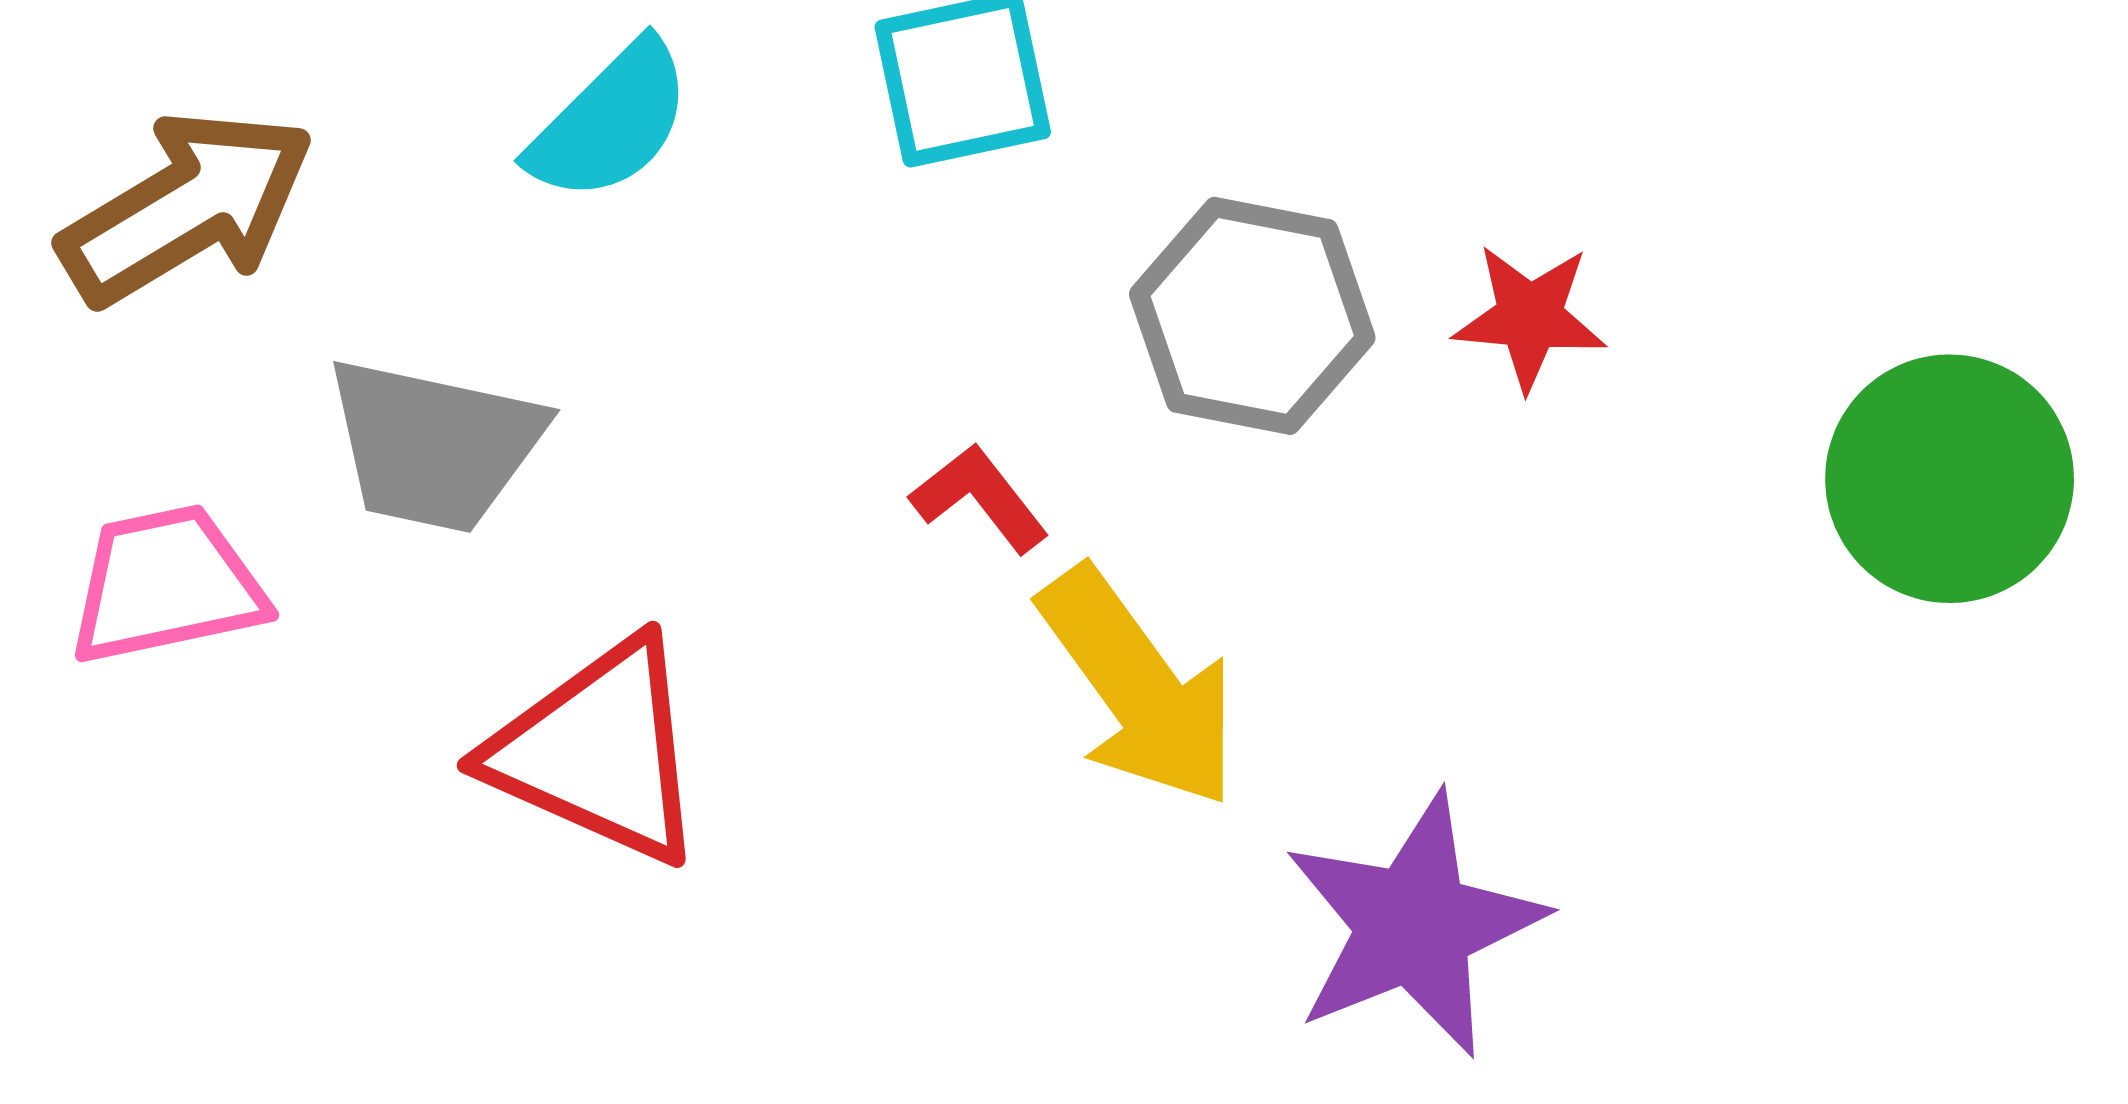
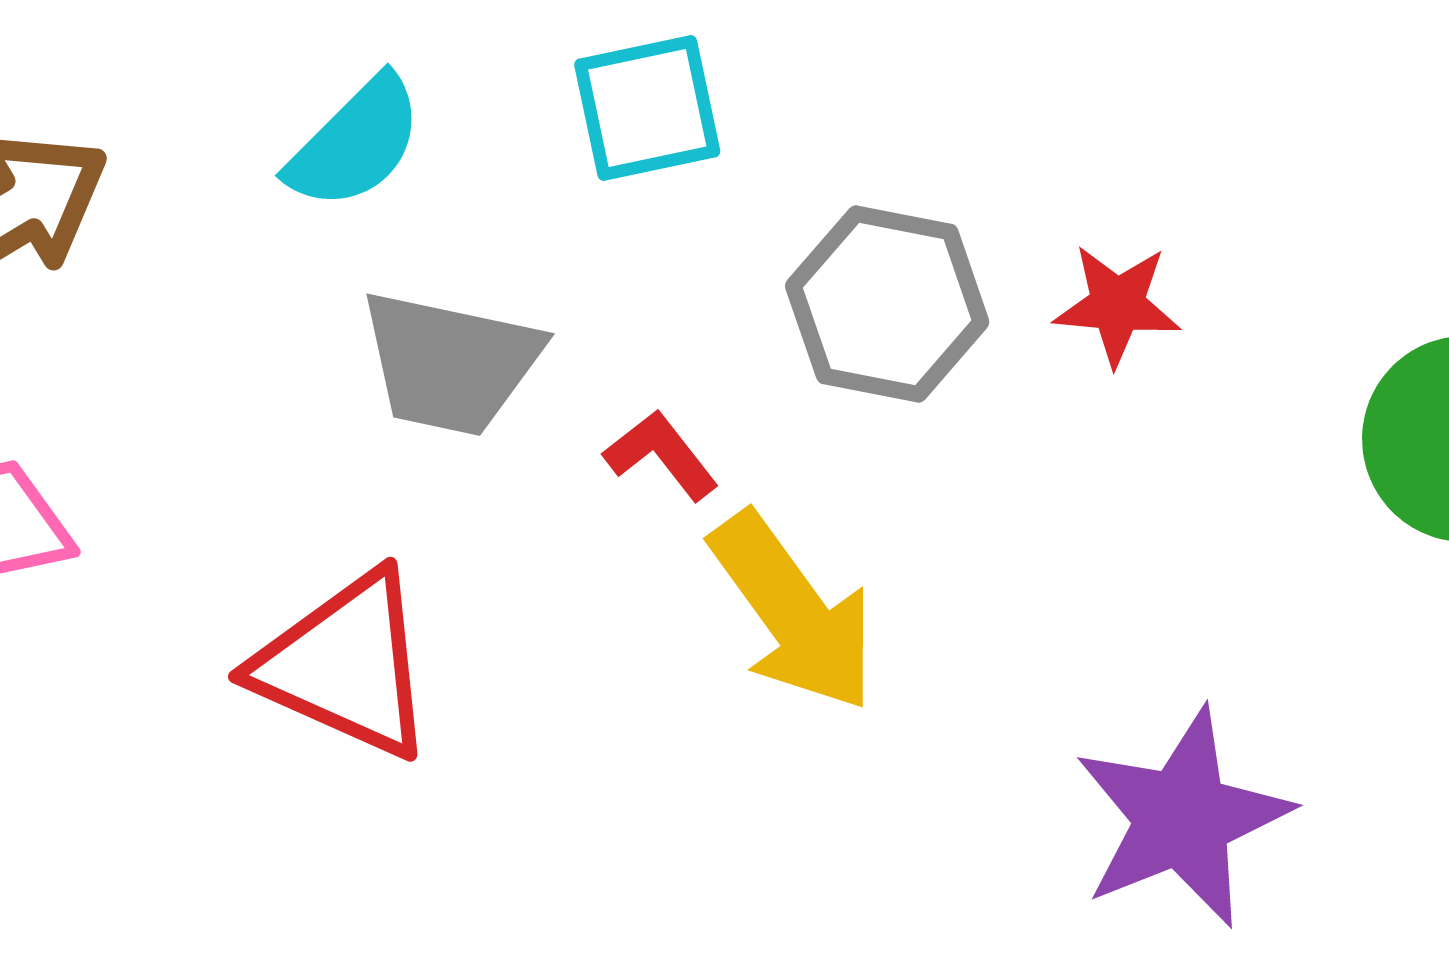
gray trapezoid: (434, 445) -> (450, 363), moved
purple star: (1414, 925) -> (1182, 818), moved

